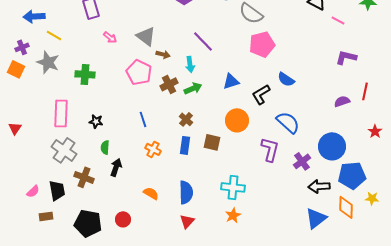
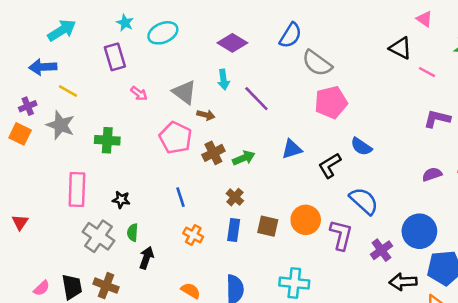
cyan arrow: (190, 64) -> (224, 80), moved
orange circle: (237, 120) -> (306, 220), moved
red triangle: (15, 128) -> (20, 222), moved
gray cross: (64, 150) -> (98, 236), moved
brown cross: (84, 177) -> (106, 286), moved

